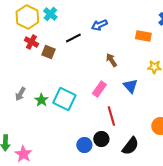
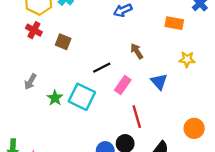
black line: (73, 38) -> (102, 68), moved
red cross: (31, 42) -> (34, 30), moved
gray arrow: (20, 94) -> (30, 82), moved

